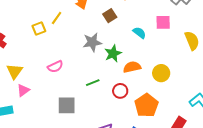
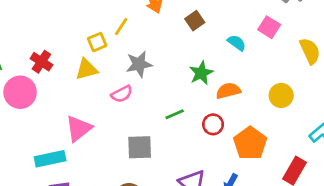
pink square: (163, 22) -> (269, 27), turned 35
gray star: (92, 42) -> (139, 64), moved
yellow triangle: (15, 71) -> (86, 69), moved, turned 42
yellow circle: (161, 73) -> (281, 95), moved
pink triangle: (23, 90) -> (79, 128), size x1.5

